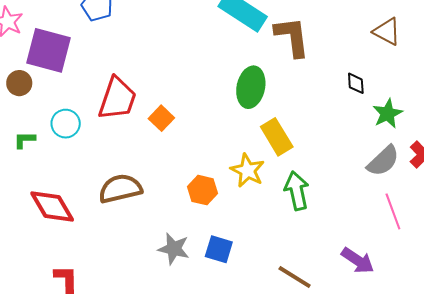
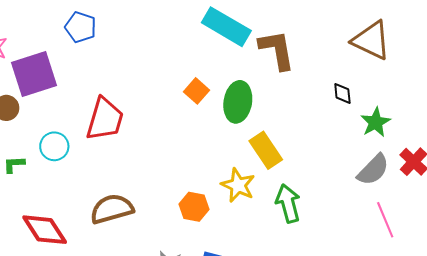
brown triangle: (387, 31) -> (371, 40), size x1.4
purple square: (48, 50) -> (34, 74), turned -30
orange square: (161, 118) -> (197, 91), moved

